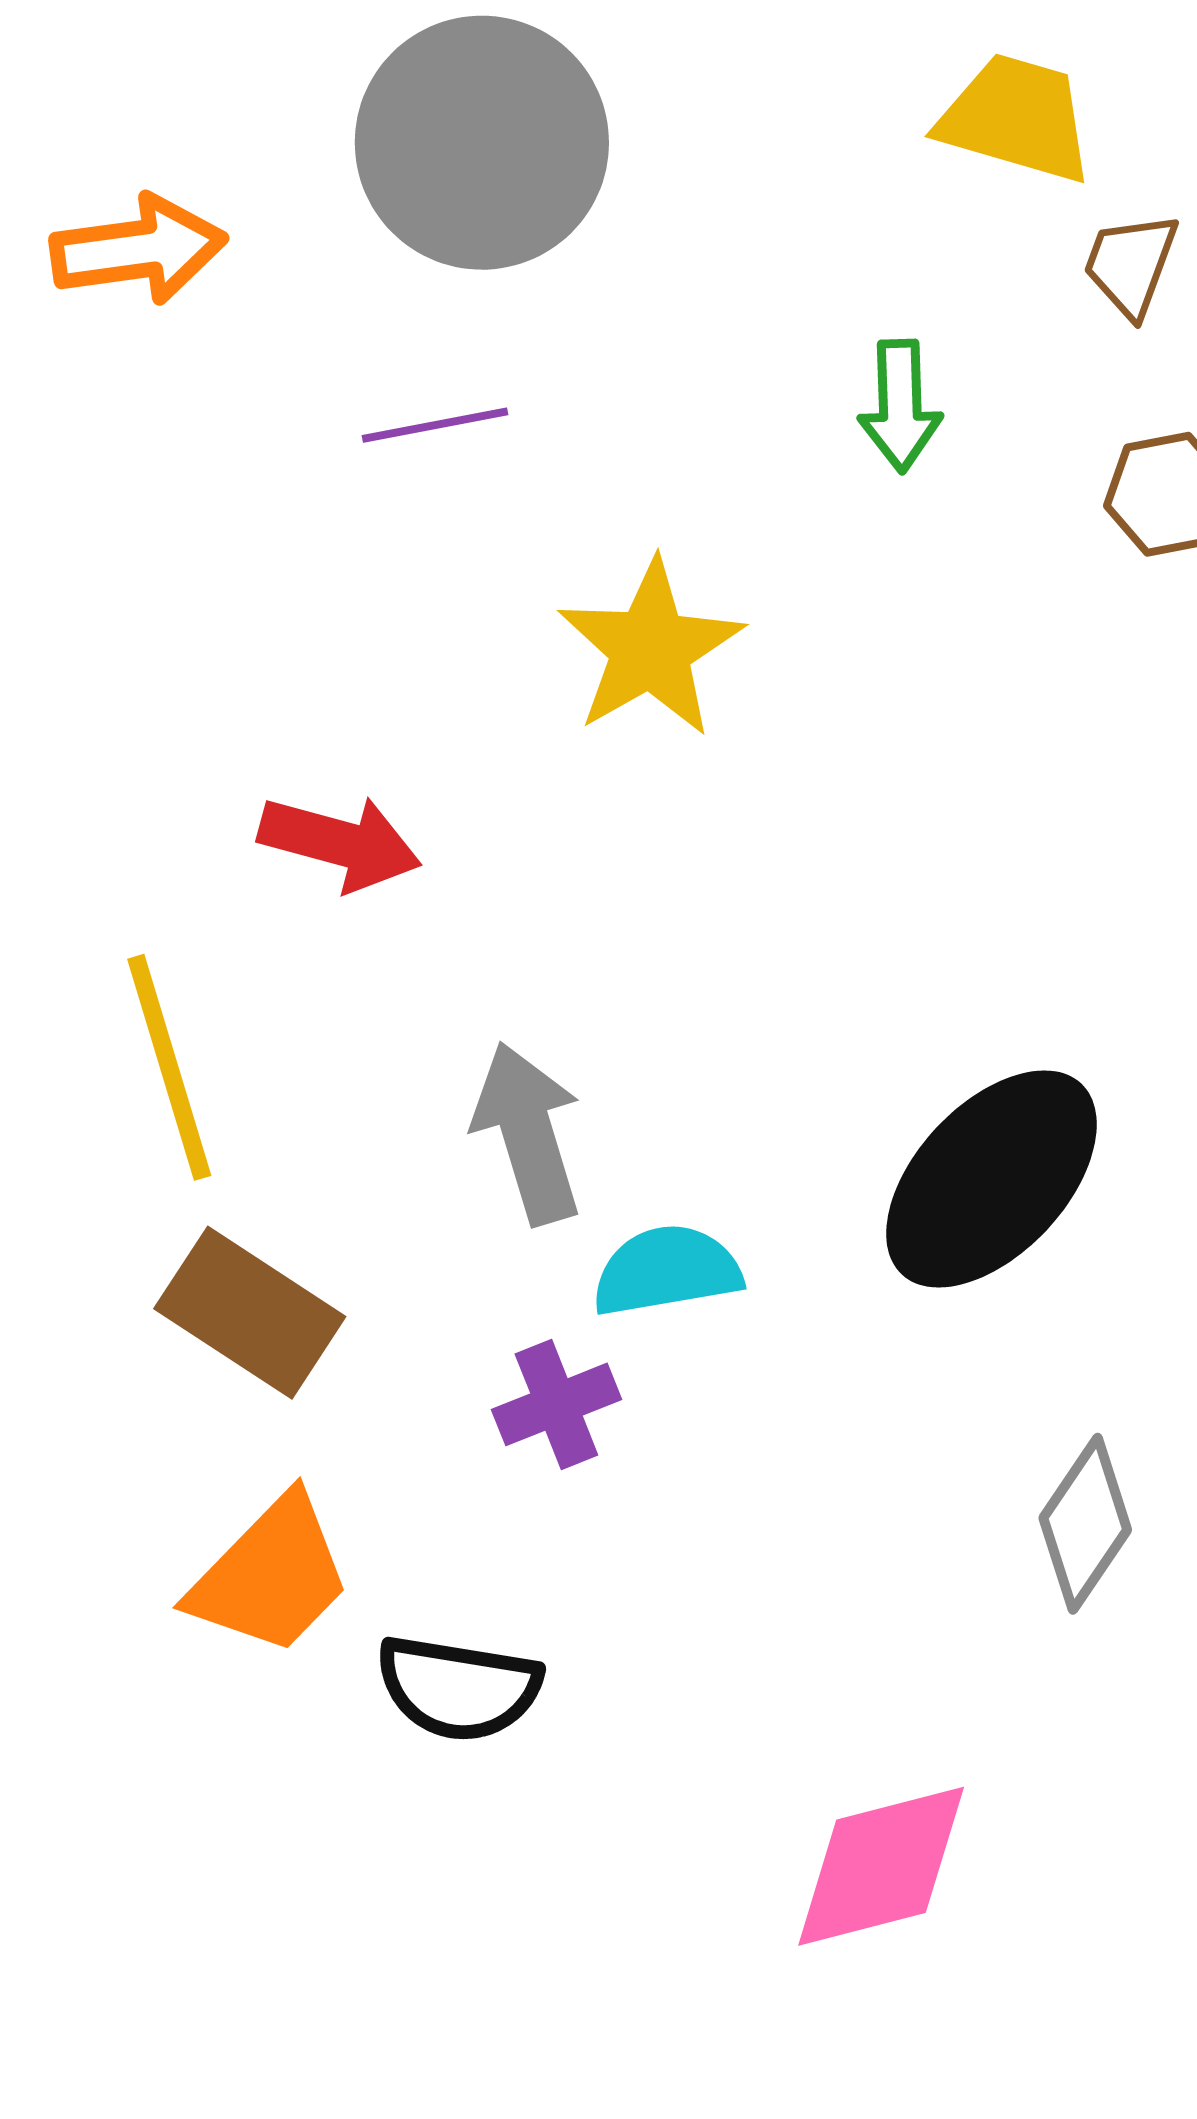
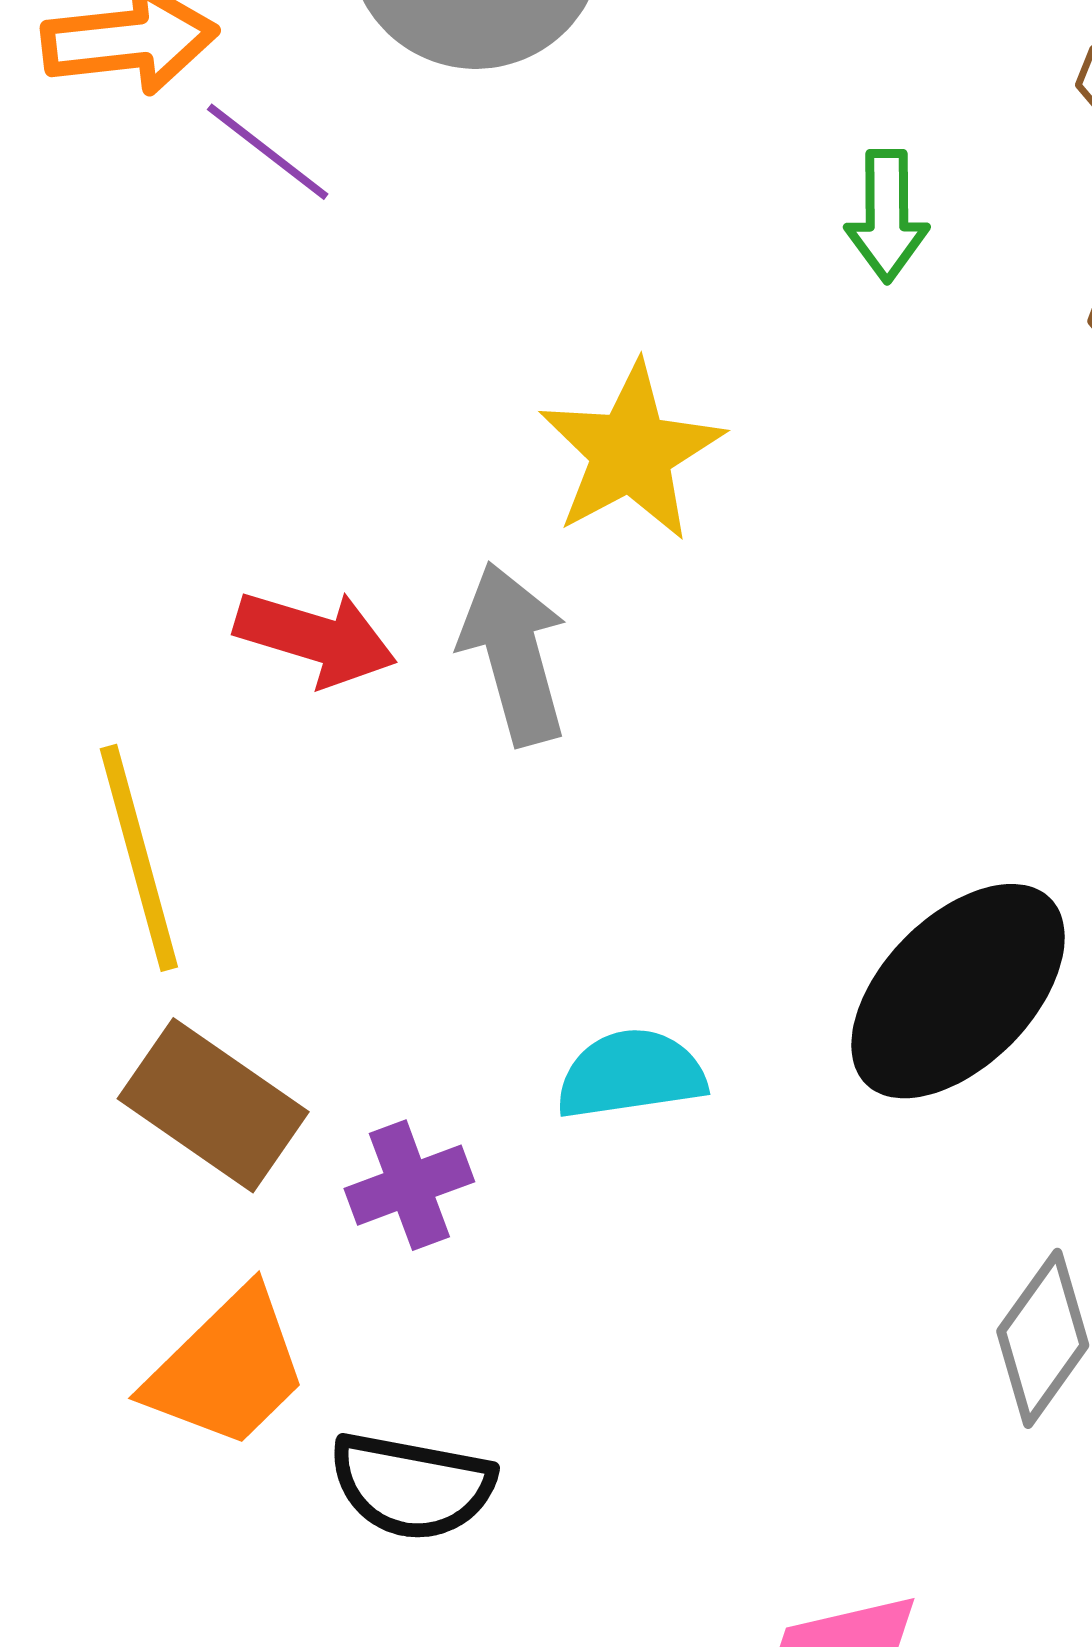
purple line: (435, 425) -> (268, 152), moved, turned 47
gray arrow: (528, 1133) -> (514, 654), moved
purple cross: (556, 1404) -> (409, 1185), moved

